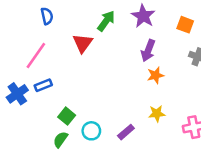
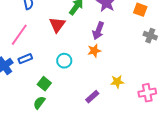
purple arrow: (148, 51) -> (98, 31), moved
orange star: (156, 75) -> (94, 51), moved
cyan circle: (91, 131) -> (64, 61), moved

